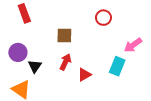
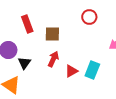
red rectangle: (24, 13) -> (27, 24), moved
cyan rectangle: (117, 66) -> (92, 70), moved

